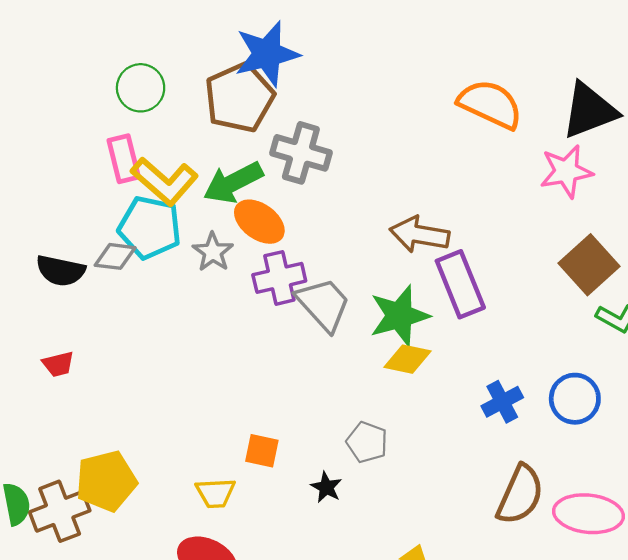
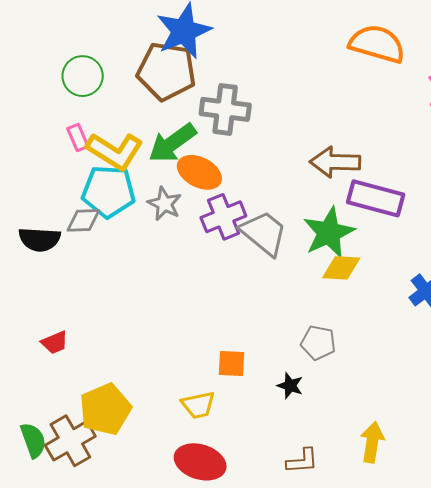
brown pentagon: (239, 98) -> (166, 71), turned -30
pink rectangle: (124, 159) -> (78, 138), size x0.7
purple rectangle: (460, 284) -> (376, 198), turned -44
red trapezoid: (58, 364) -> (55, 343), moved

